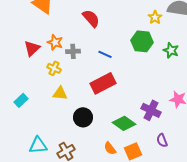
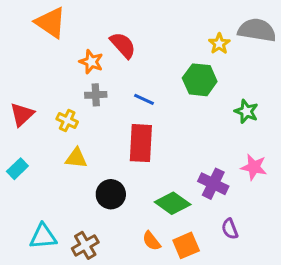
orange star: (55, 42) -> (91, 62), moved
red triangle: (32, 48) -> (22, 114), moved
green star: (171, 50) -> (246, 111), moved
red rectangle: (103, 83) -> (141, 143), turned -60

